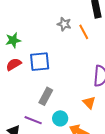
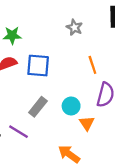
orange line: (84, 32) -> (92, 65), moved
cyan circle: (60, 118) -> (71, 106), moved

